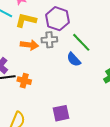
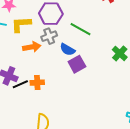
blue semicircle: (74, 59) -> (68, 49), moved
purple square: (61, 113) -> (77, 64), moved

